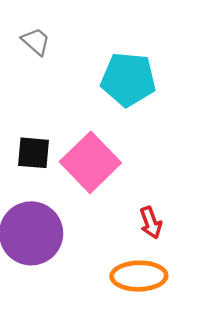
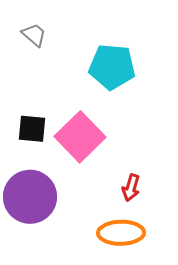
red arrow: (151, 223) -> (131, 188), turned 36

